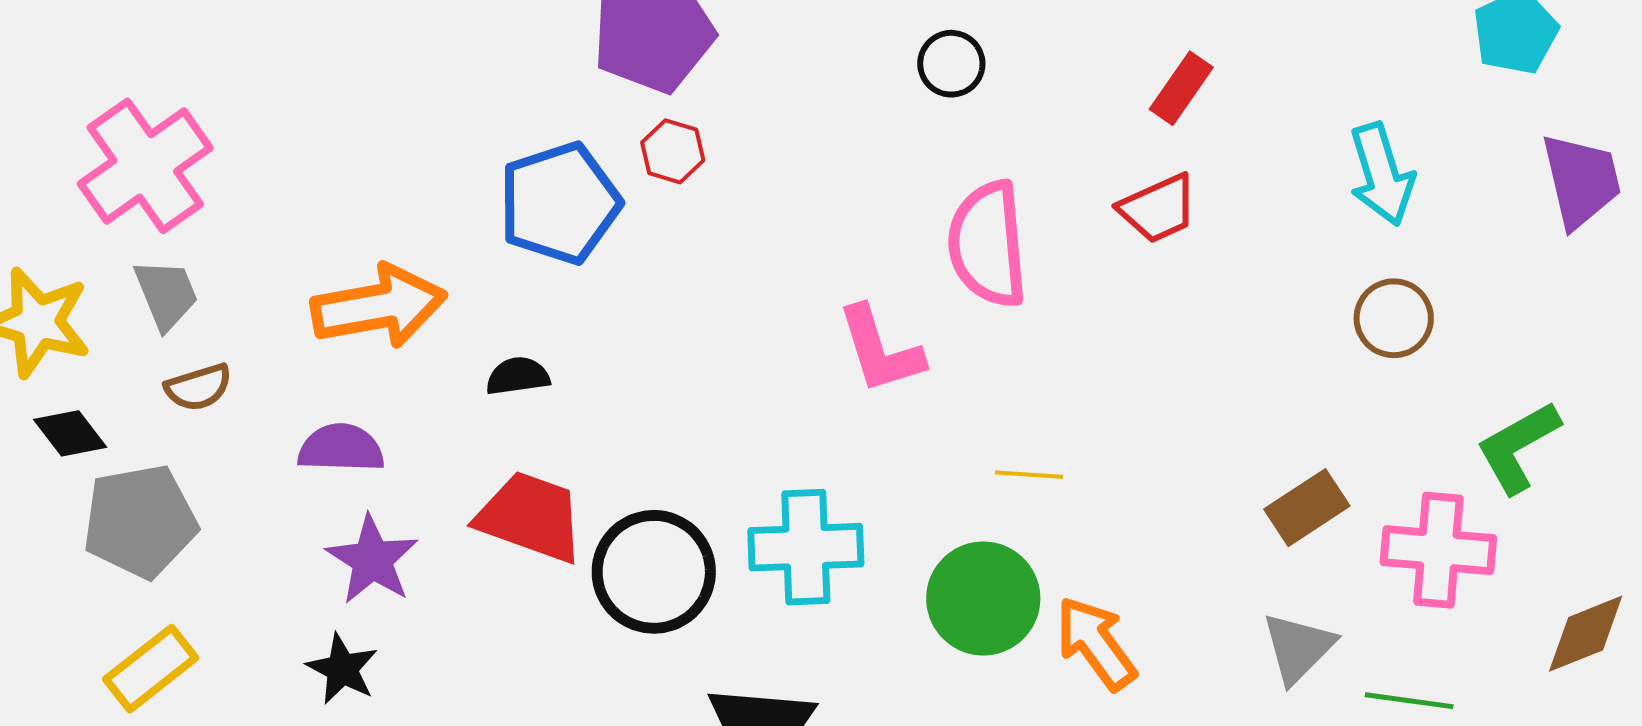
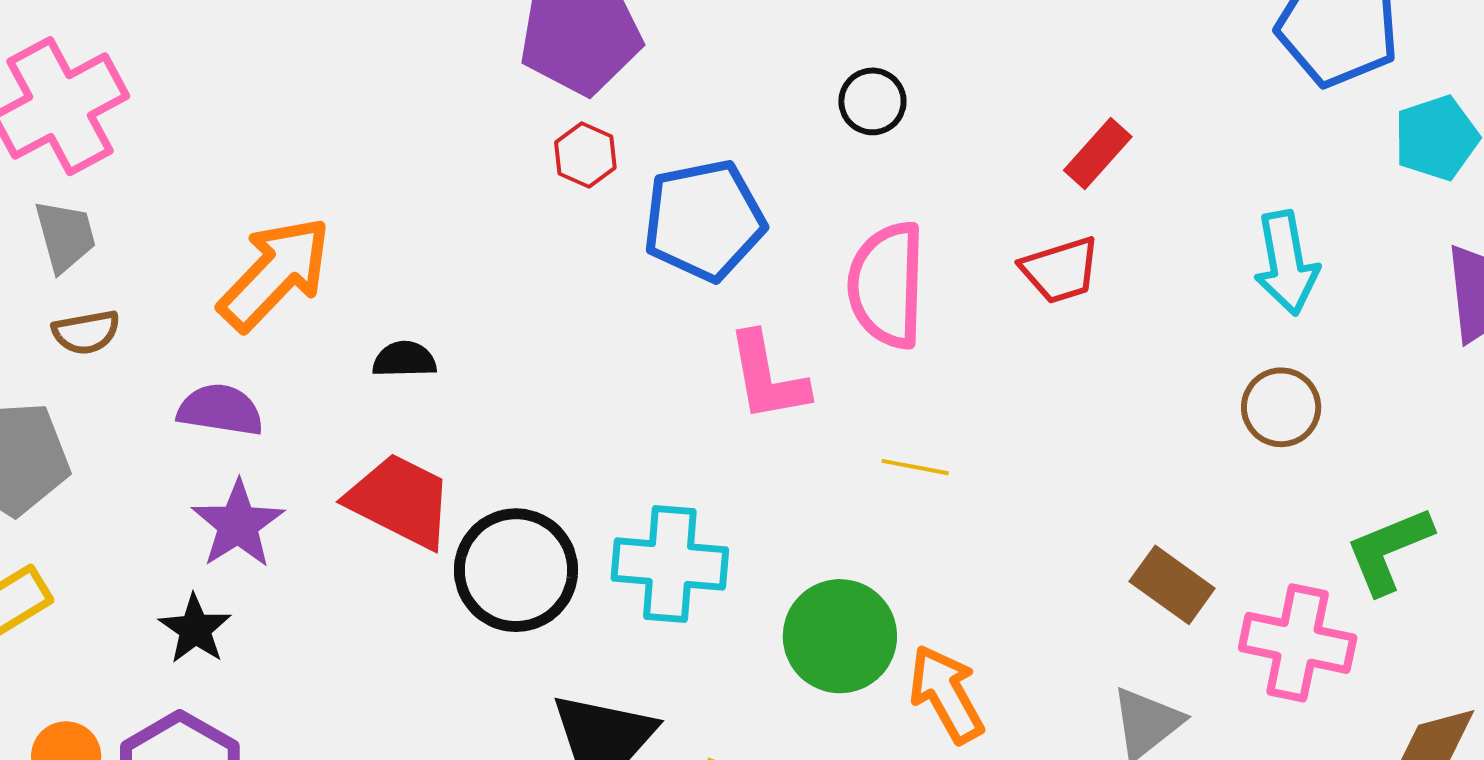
blue pentagon: (560, 203) -> (704, 220), moved
orange arrow: (379, 306) -> (275, 274), turned -43
yellow line: (1029, 475) -> (915, 467), moved
brown rectangle: (1307, 508) -> (1172, 585), turned 62

